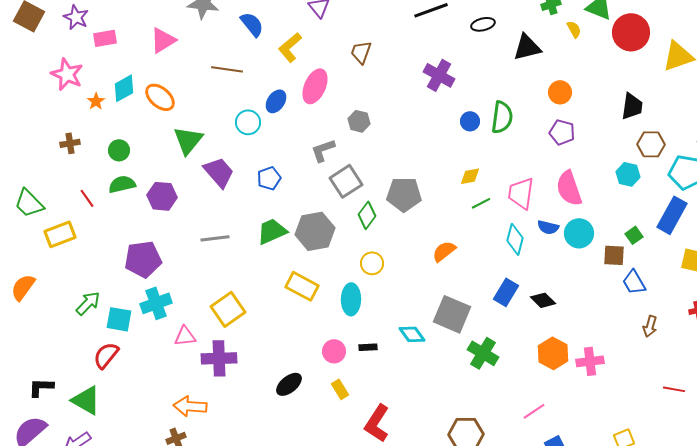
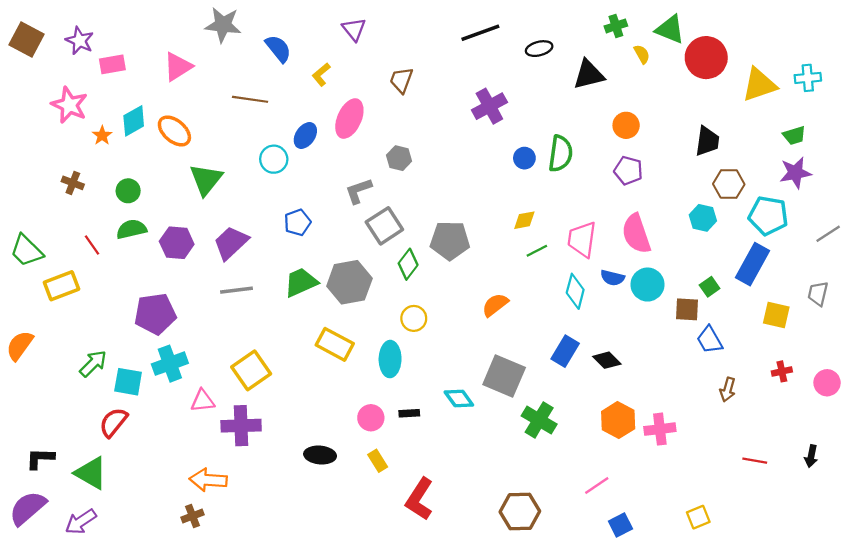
yellow L-shape: (290, 47) -> (321, 75), size x0.7
purple cross: (439, 75) -> (489, 106), turned 32
brown cross: (70, 143) -> (73, 183), turned 30
purple trapezoid: (219, 172) -> (231, 243), moved, turned -92
black ellipse: (289, 384) -> (320, 455), turned 44

